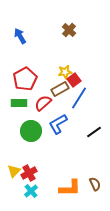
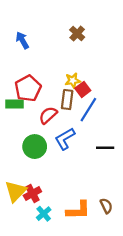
brown rectangle: (60, 89) -> (67, 100), turned -54
green rectangle: (19, 103) -> (15, 104), moved
black line: (94, 132) -> (105, 148), turned 35
yellow triangle: (14, 171) -> (16, 191), size x1.5
cyan cross: (31, 191) -> (44, 214), moved

